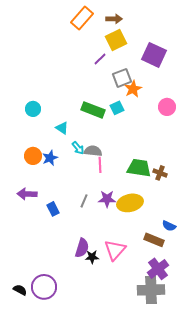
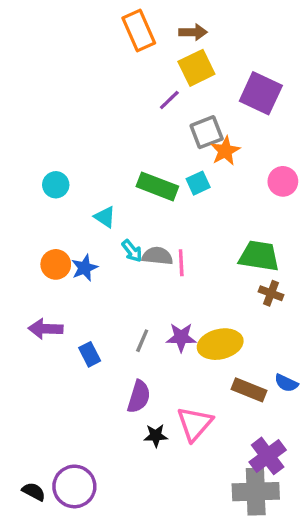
orange rectangle: (82, 18) -> (139, 31), turned -65
pink line: (100, 165) -> (181, 263), moved
green trapezoid: (139, 168) -> (259, 256), moved
brown rectangle: (154, 240) -> (249, 390), moved
purple semicircle: (82, 248) -> (139, 397), moved

